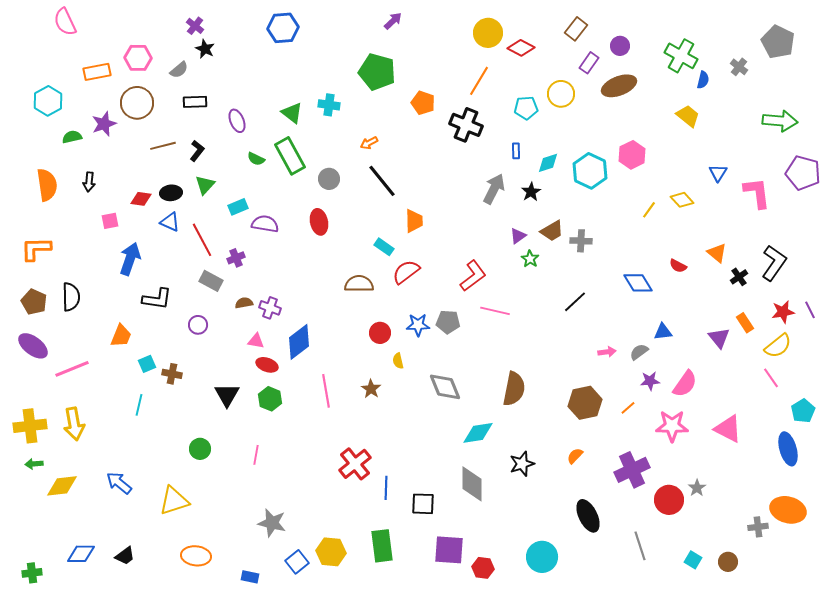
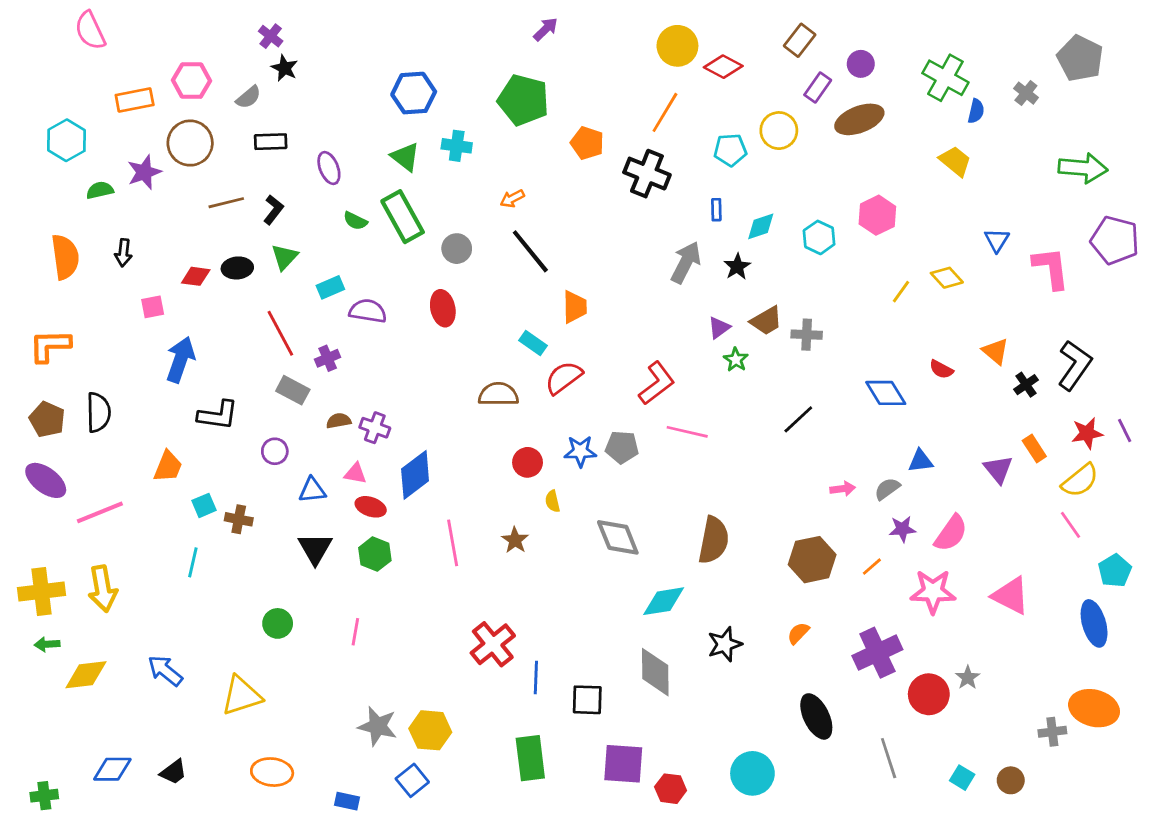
blue hexagon: (283, 28) -> (414, 93), moved
cyan hexagon: (590, 171) -> (819, 237), size x0.7
blue triangle: (170, 222) -> (312, 490), moved, turned -30
yellow hexagon: (331, 552) -> (430, 730), moved

